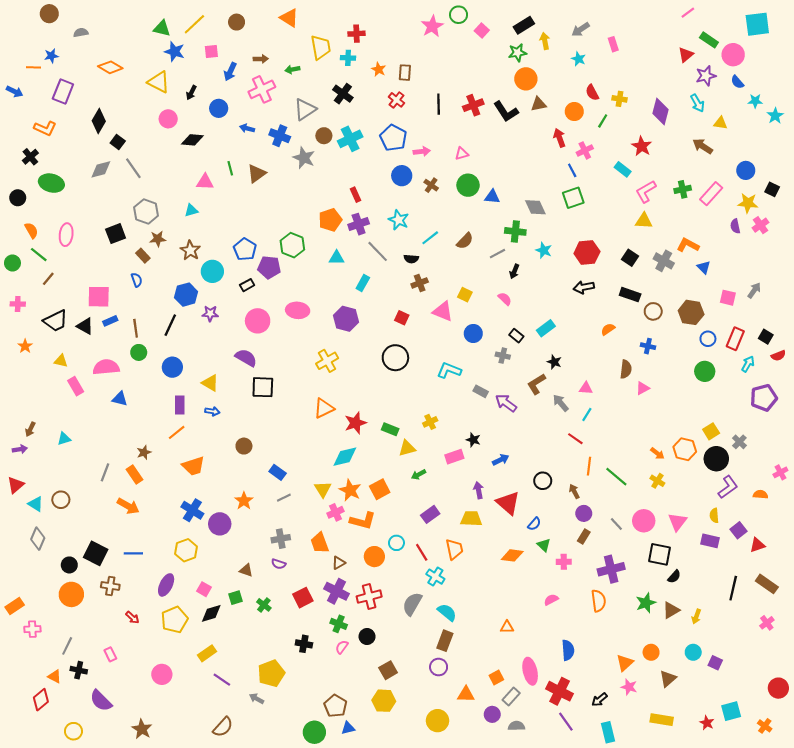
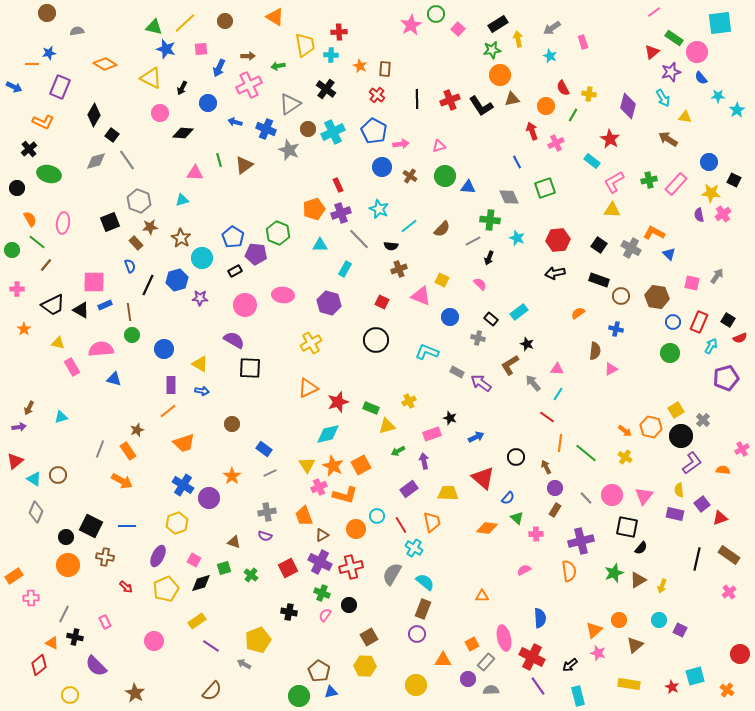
blue line: (572, 170) -> (517, 162), moved
black line: (170, 325) -> (148, 285), moved
purple arrow: (479, 490) -> (424, 461), moved

